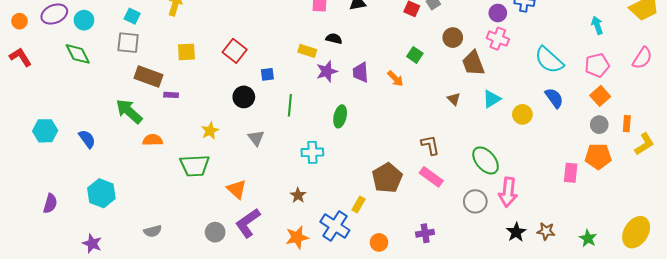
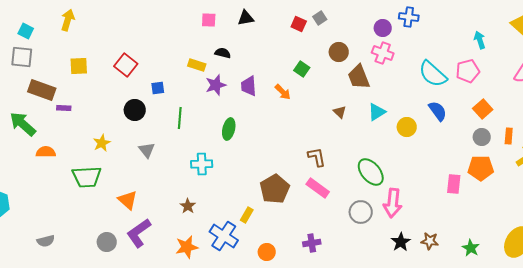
pink pentagon: (597, 65) -> (468, 71), moved

